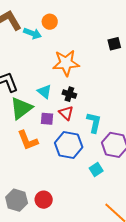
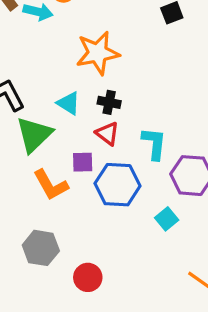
purple square: (47, 119) -> (83, 162), moved
gray hexagon: (17, 200) -> (41, 248), moved

